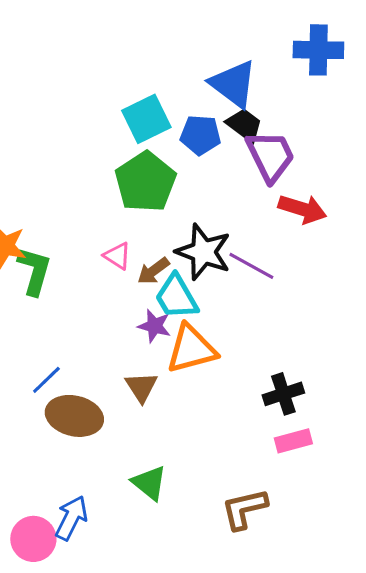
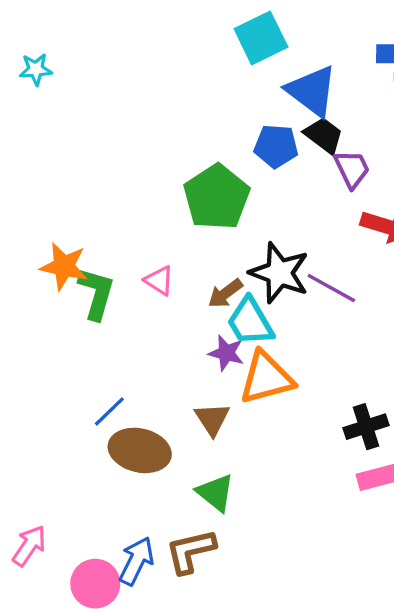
cyan square: (146, 119) -> (261, 38), moved
purple trapezoid: (270, 156) -> (352, 169), size x0.7
pink triangle: (117, 256) -> (159, 280), moved
green triangle: (149, 483) -> (215, 493), moved
brown L-shape: (244, 509) -> (191, 551), moved

